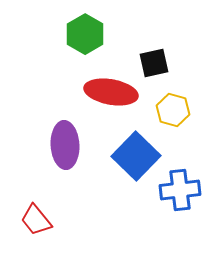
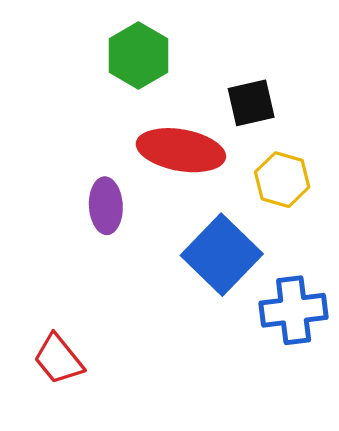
purple ellipse: (65, 145) -> (106, 206), moved, size x0.7

